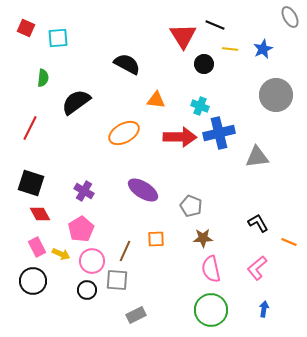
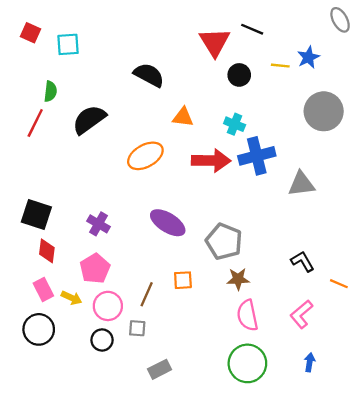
yellow line: (230, 49) -> (280, 66), moved
red line: (30, 128) -> (35, 123), moved
gray pentagon: (191, 206) -> (224, 241), size x1.4
red diamond: (40, 214) -> (47, 251), turned 35
gray square: (117, 280) -> (137, 328), size x0.7

